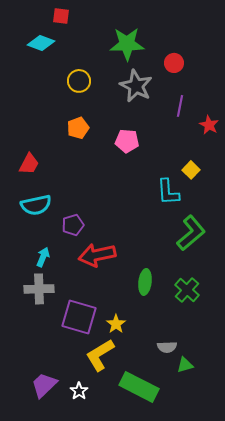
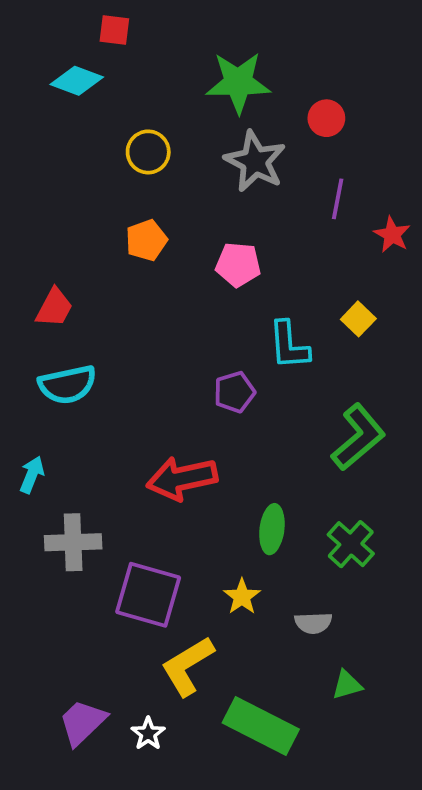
cyan L-shape: (168, 192) -> (289, 345), moved
purple pentagon: (73, 225) -> (234, 392), moved
cyan arrow: (43, 257) -> (32, 475), moved
yellow star: (116, 324) -> (242, 597), moved
gray semicircle: (167, 347) -> (313, 623), moved

